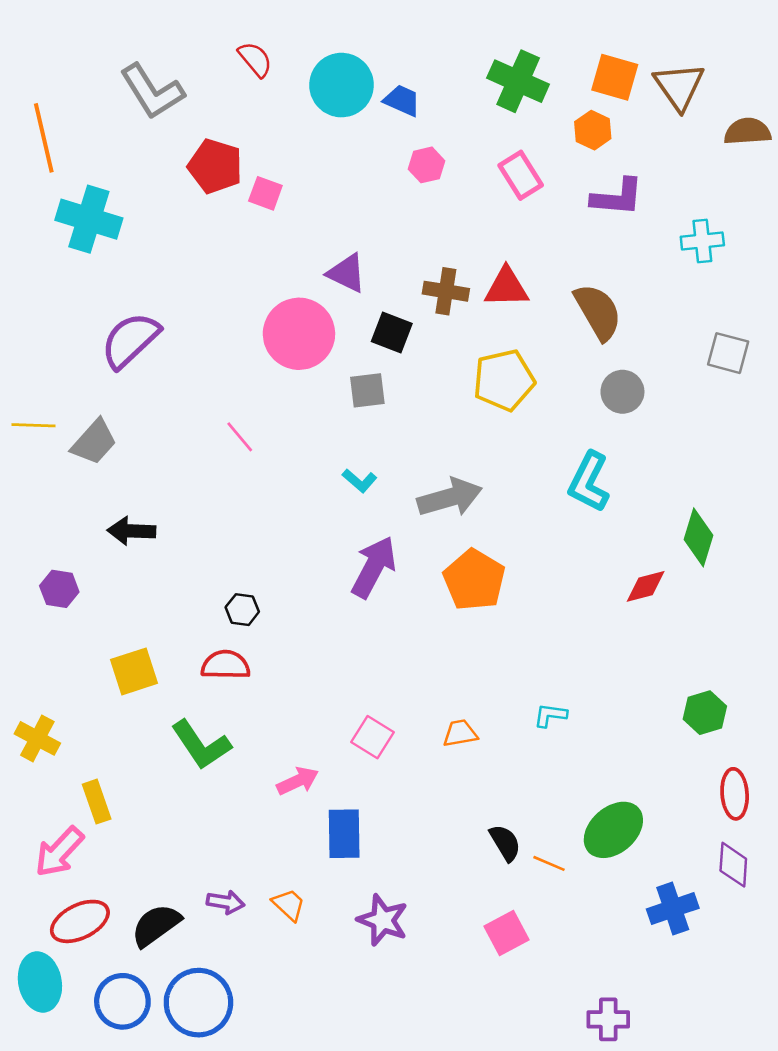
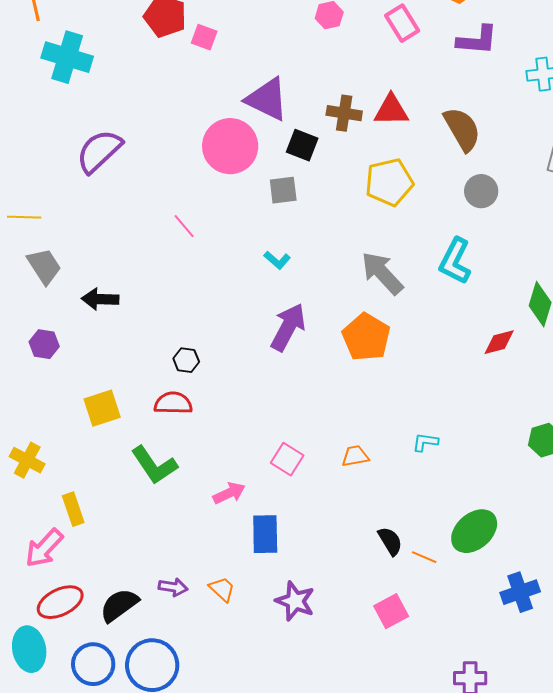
purple triangle: (347, 273) -> (267, 99), size x1.4
gray trapezoid: (94, 442) -> (44, 266), moved, turned -75
gray arrow: (450, 497) -> (382, 273), moved, turned -117

